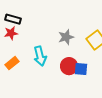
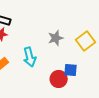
red circle: (69, 66) -> (59, 79), moved

